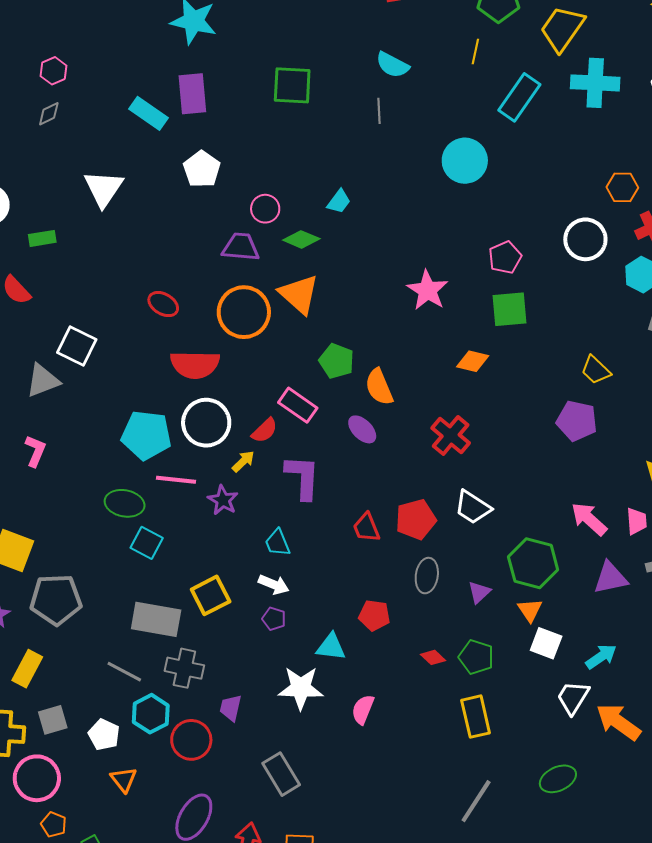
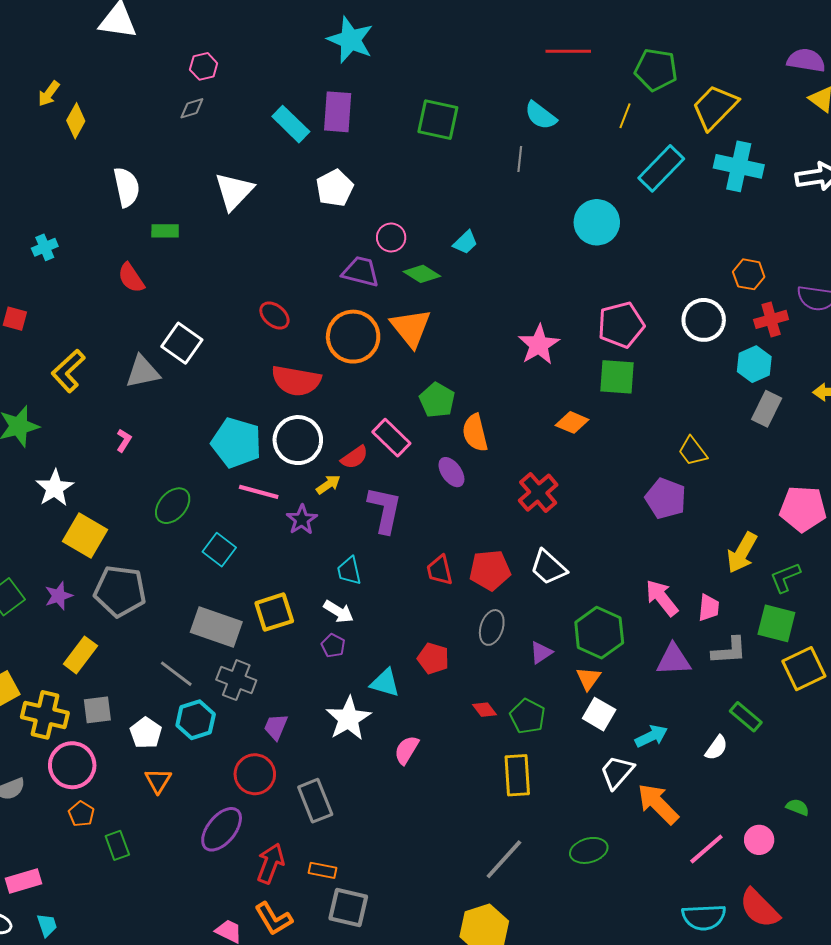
pink pentagon: (505, 257) -> (621, 325), size x1.4
pink L-shape: (35, 451) -> (124, 440), size x0.7
green ellipse: (125, 503) -> (173, 506), moved, turned -69
white star: (301, 688) -> (348, 719), turned 30
red circle: (191, 740) -> (255, 774), moved

